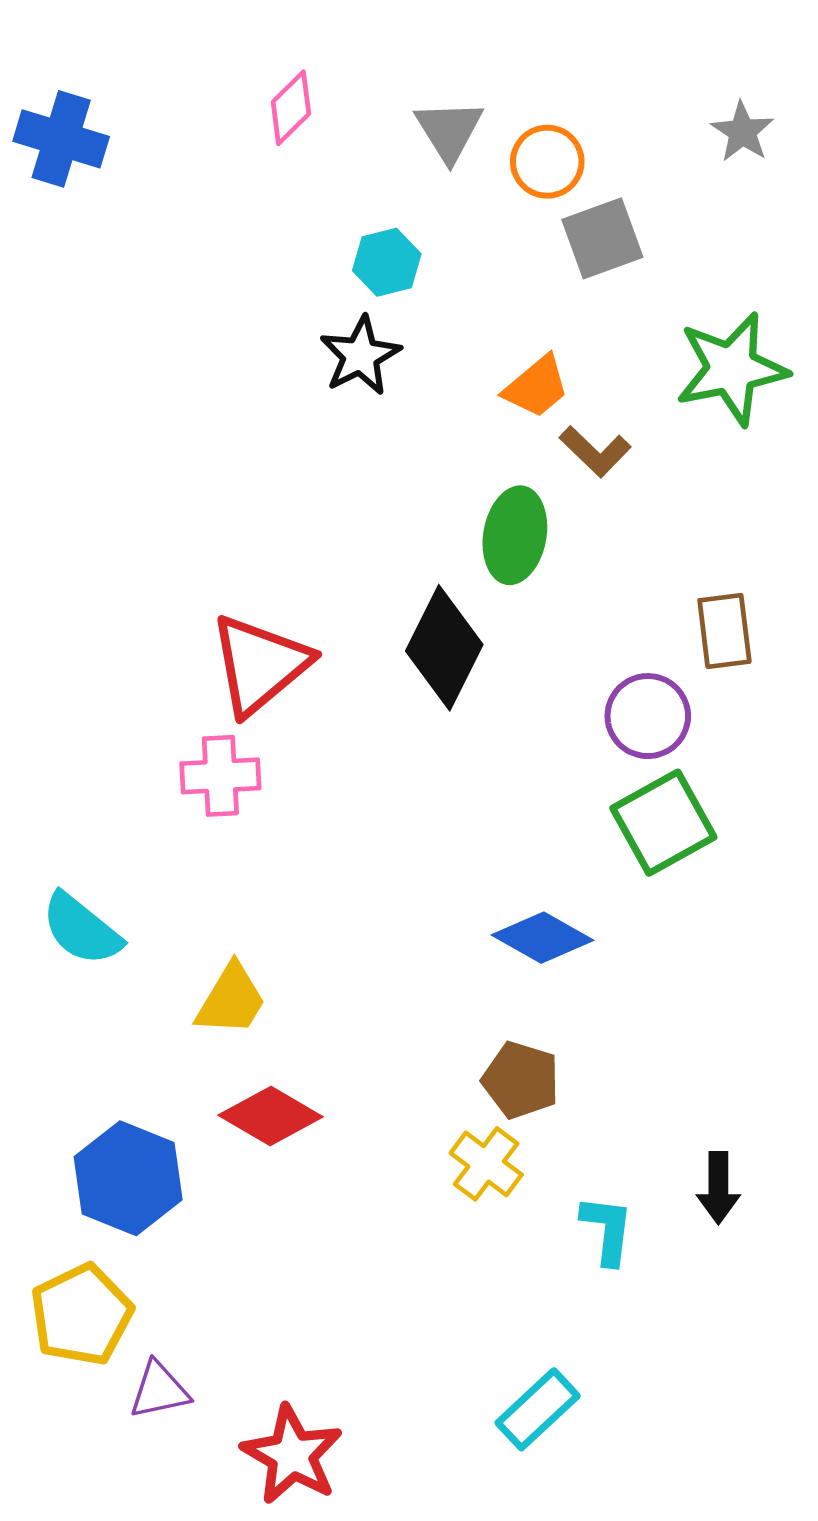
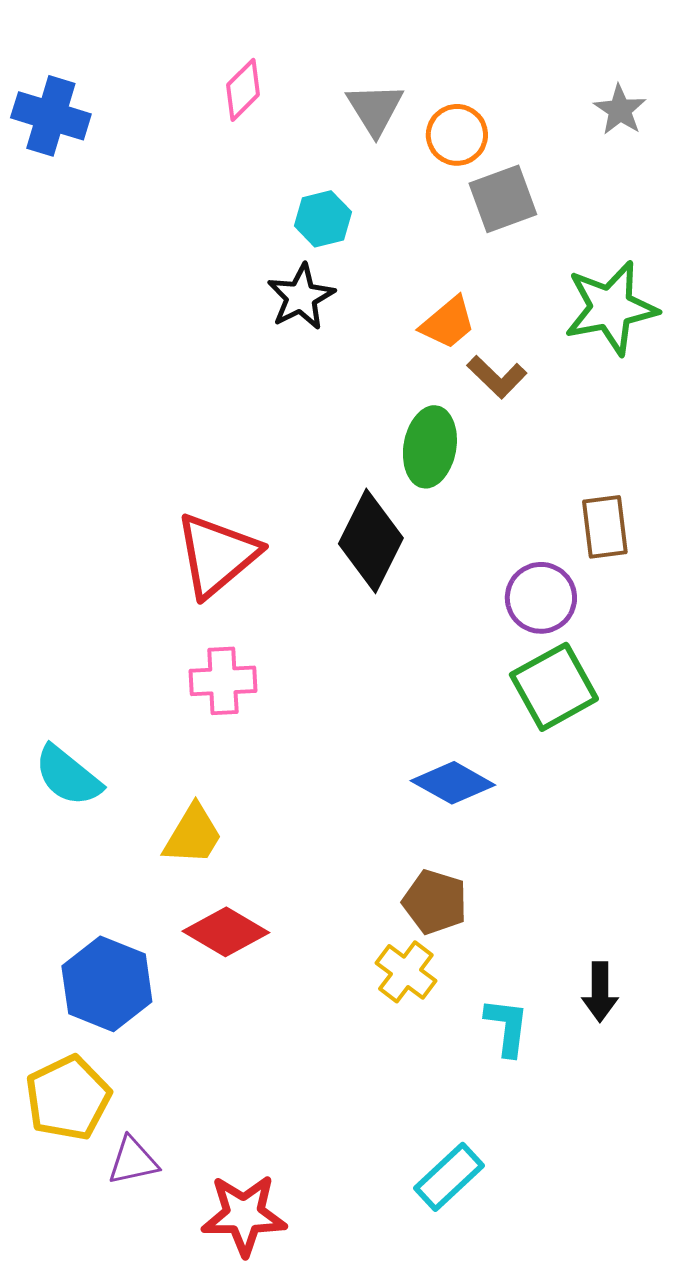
pink cross: (220, 776) -> (223, 681), moved
red star: (292, 1455) -> (244, 1215), turned -30

